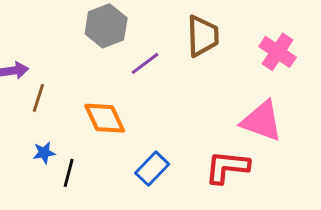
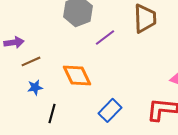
brown line: (38, 98) -> (31, 61), turned 48
blue star: (44, 153) -> (35, 87), moved

